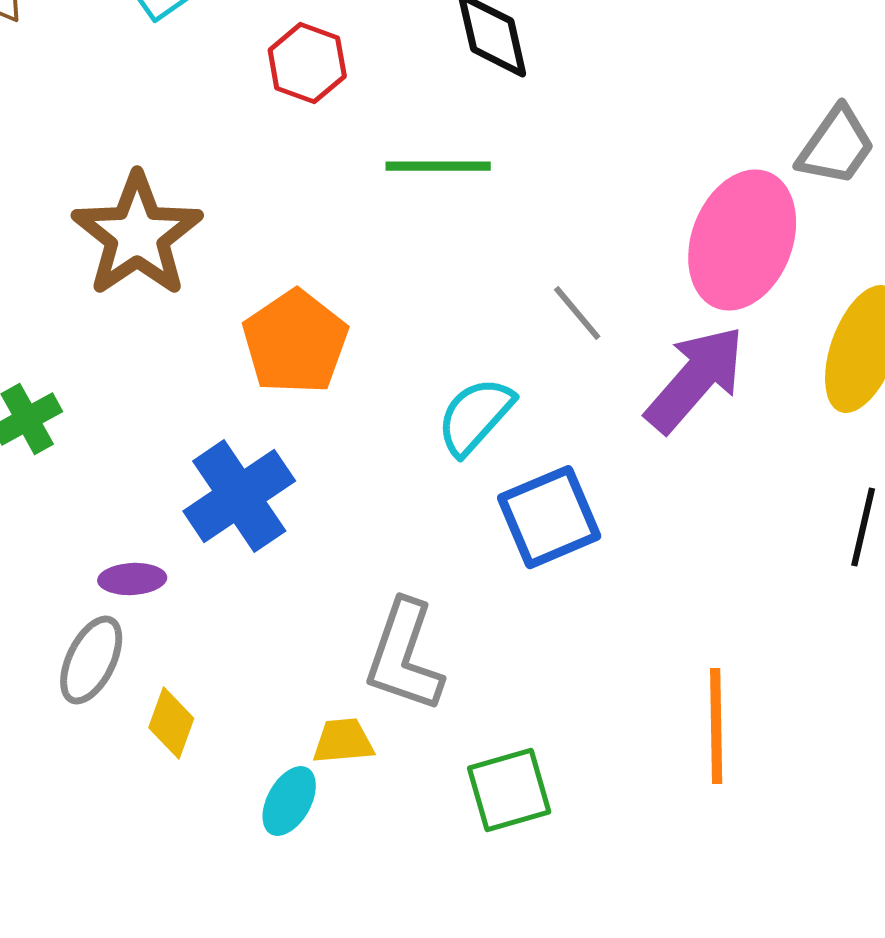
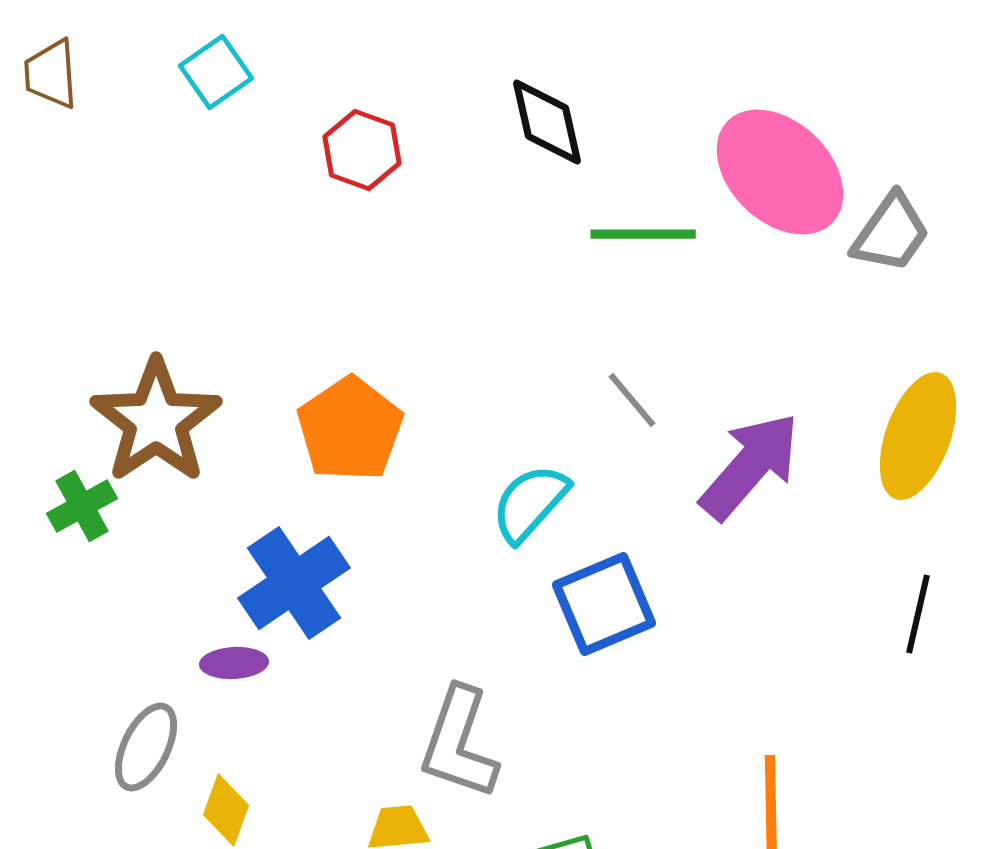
green line: (438, 166) -> (643, 234), moved
brown star: (137, 235) -> (156, 421), moved
pink ellipse: (742, 240) -> (780, 172), moved, turned -67
purple ellipse: (132, 579) -> (234, 663), moved

